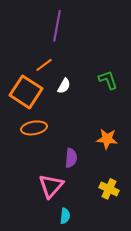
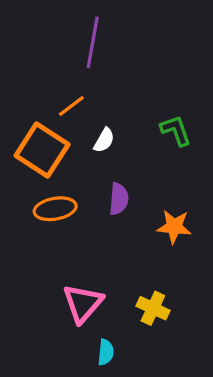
purple semicircle: (71, 158) -> (119, 199), moved
yellow cross: (109, 189) -> (153, 308), moved

